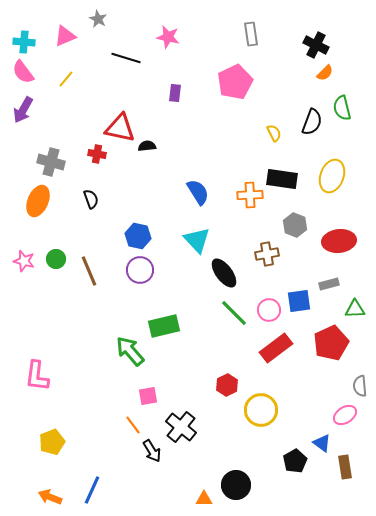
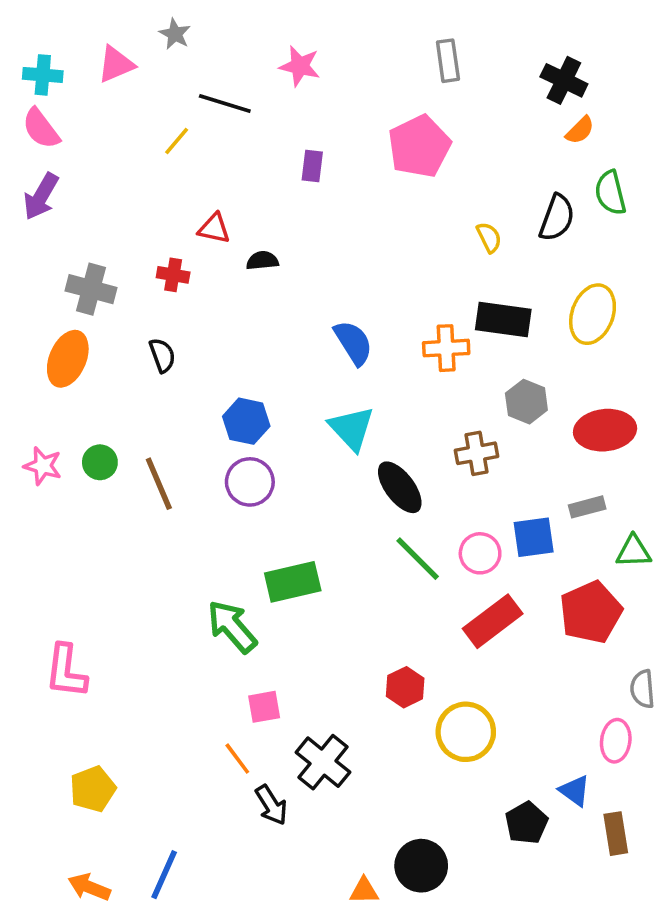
yellow line: (66, 79) -> (177, 141), moved
red triangle: (120, 128) -> (214, 228), size x0.6
pink ellipse: (345, 415) -> (616, 741), turned -50

